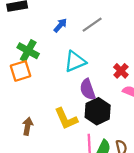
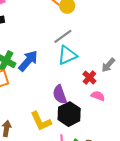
blue arrow: (60, 25) -> (28, 61), moved, size x1.6
cyan triangle: (75, 61) -> (67, 55), moved

